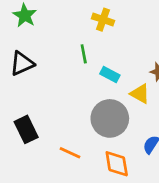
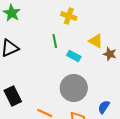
yellow triangle: (140, 94) -> (96, 41), moved

